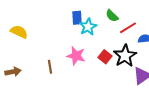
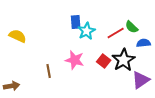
green semicircle: (112, 16) -> (132, 27), moved
red line: (128, 28) -> (116, 33), moved
brown arrow: (13, 72) -> (12, 86), moved

